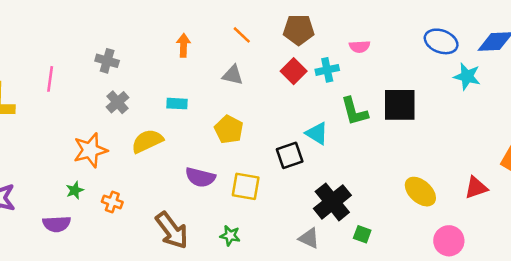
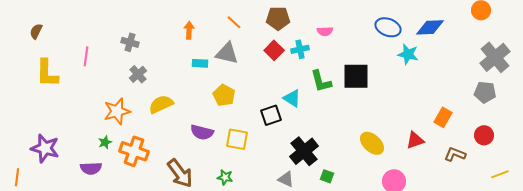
gray triangle: (233, 75) -> (227, 53), size x1.4
cyan rectangle: (177, 104) -> (200, 63), moved
orange cross: (112, 202) -> (134, 151), size x1.8

